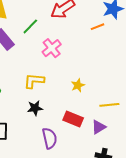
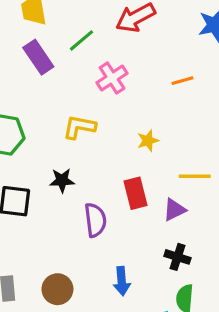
orange line: (97, 27) -> (182, 81), moved
black star: (35, 108) -> (62, 180), moved
red rectangle: (73, 119) -> (135, 193), turned 48

